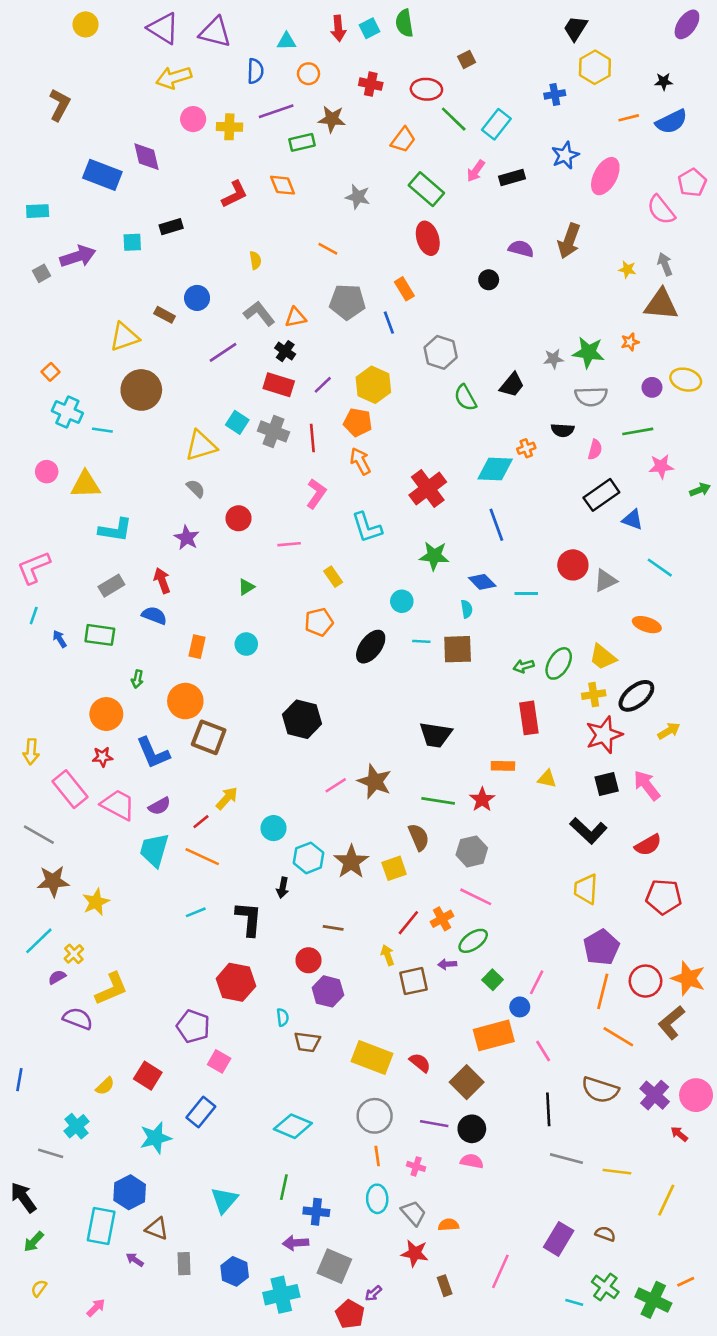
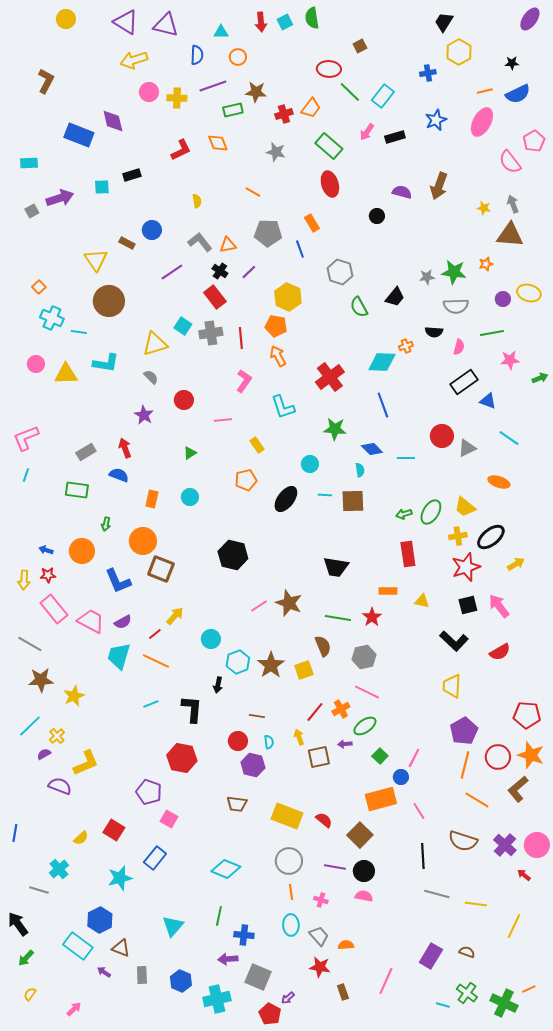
red cross: (371, 84) -> (284, 114), moved, turned -30
pink ellipse: (605, 176) -> (482, 122), moved
yellow triangle: (124, 337) -> (96, 260), turned -45
red rectangle: (279, 385) -> (215, 297), turned 35
purple line: (323, 385) -> (249, 272), moved
gray cross: (273, 431) -> (211, 333), turned -30
cyan L-shape: (115, 530) -> (106, 363), moved
blue arrow: (60, 639) -> (46, 550), moved, turned -40
red star: (102, 757) -> (48, 575), moved
red pentagon: (664, 897) -> (527, 715), moved
cyan semicircle: (283, 1017) -> (269, 742), moved
cyan rectangle: (101, 1226) -> (78, 946), turned -64

